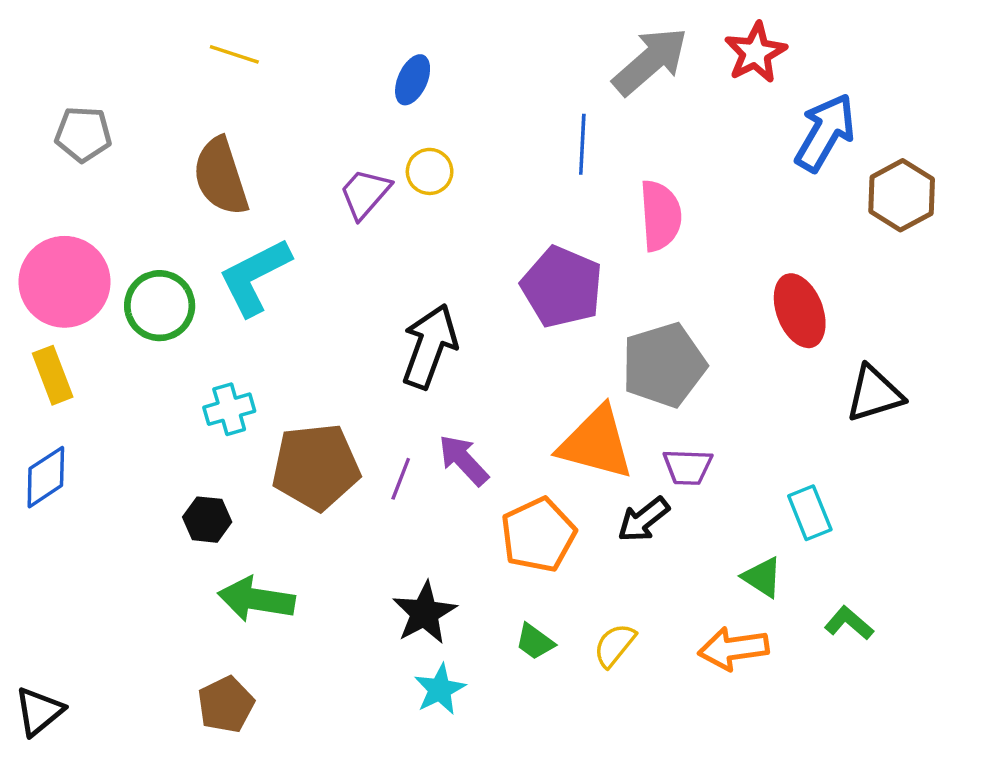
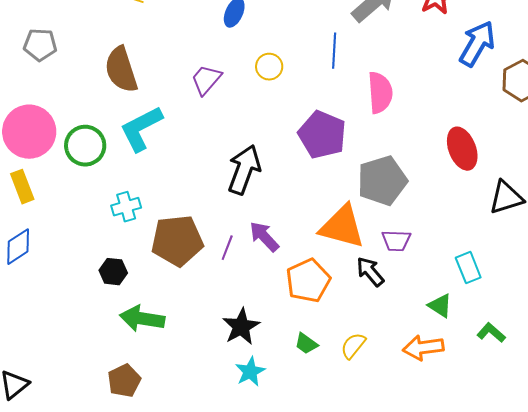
yellow circle: (430, 171) -> (269, 67), moved
black arrow: (643, 520) -> (370, 272), turned 88

